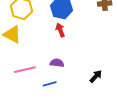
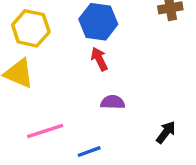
purple semicircle: (57, 63) -> (113, 102), moved

